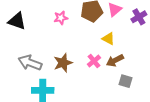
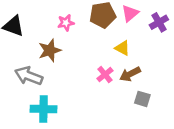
brown star: (63, 63) -> (50, 50), moved

